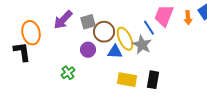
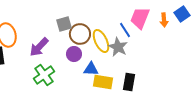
purple arrow: (63, 20) -> (39, 47), moved
purple circle: (88, 50) -> (74, 54), moved
blue triangle: (115, 52) -> (91, 69), moved
green cross: (68, 73) -> (44, 75), size x1.5

